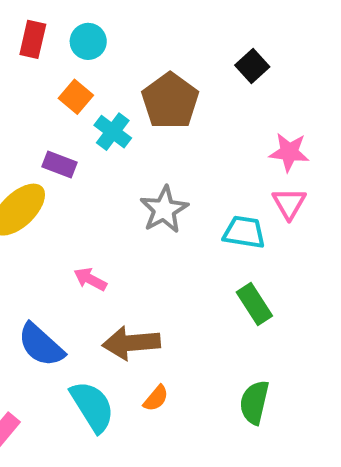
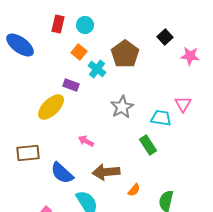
pink star: (289, 152) -> (190, 56), moved
green rectangle: (254, 304) -> (148, 145), moved
orange semicircle: (156, 398) -> (134, 190), moved

